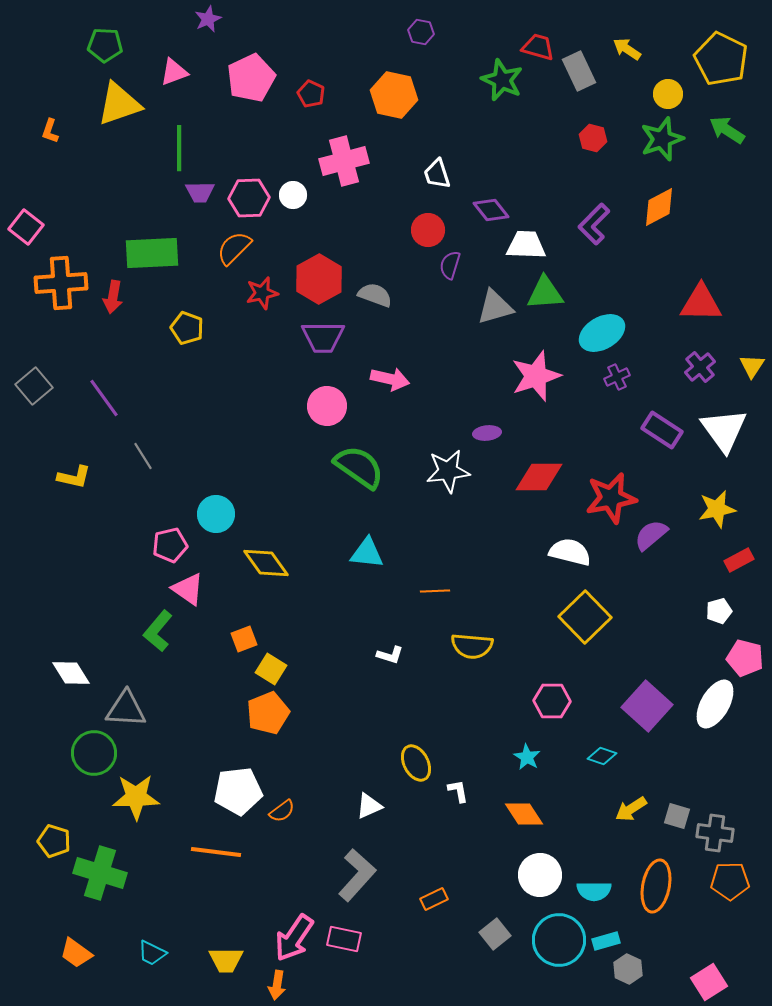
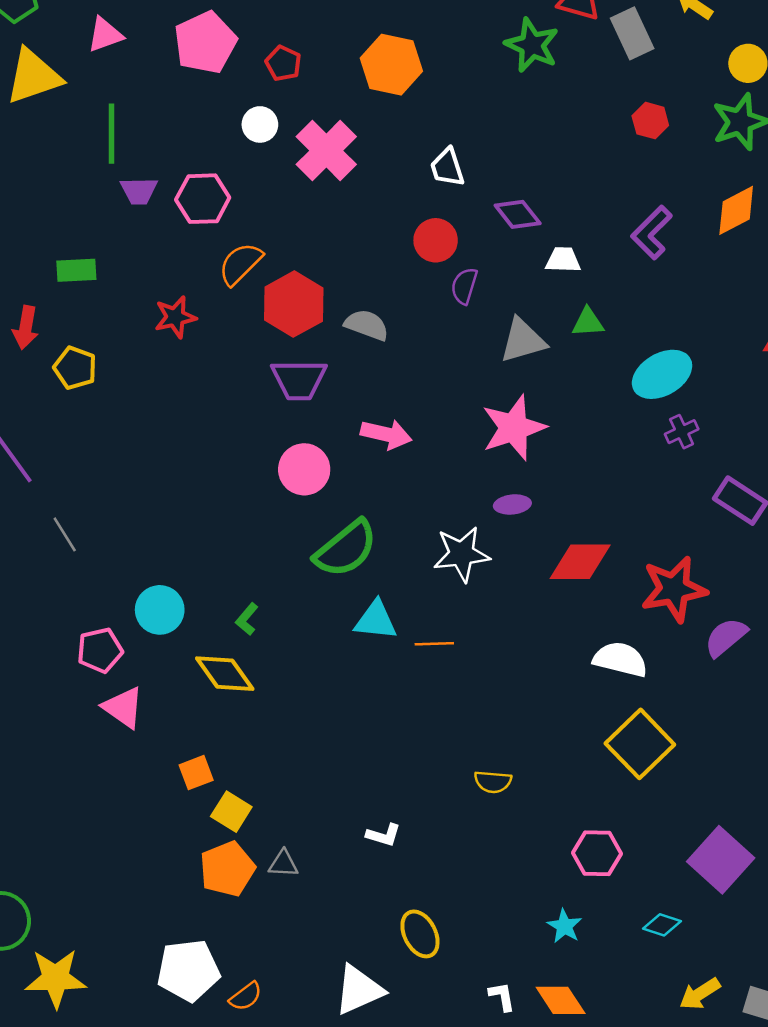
pink cross: (344, 161) -> (326, 151), turned -30
white circle: (293, 195) -> (260, 124), moved
white trapezoid: (526, 245) -> (563, 260), size x0.7
orange semicircle: (234, 248) -> (240, 264), moved
green rectangle: (152, 253) -> (76, 270), size x0.6
red star: (262, 293) -> (175, 317), moved
green triangle: (545, 293) -> (588, 322), size x0.7
yellow pentagon: (187, 328) -> (75, 368), moved
pink star: (536, 376) -> (514, 428), moved
green semicircle: (359, 467) -> (346, 549), turned 106
cyan triangle: (367, 553) -> (376, 620), moved
orange line: (435, 591) -> (434, 644), moved
green L-shape: (158, 631) -> (247, 619), moved, size x0.6
yellow semicircle: (472, 646) -> (493, 782), size x0.7
white L-shape: (390, 655) -> (384, 835), moved
gray triangle: (126, 709) -> (283, 864), moved, size x0.6
white L-shape: (458, 791) -> (502, 996), moved
white triangle: (369, 806) -> (359, 990), size x1.5

